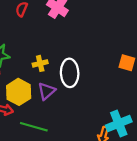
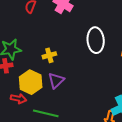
white ellipse: (70, 73) -> (96, 40), moved

